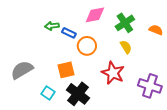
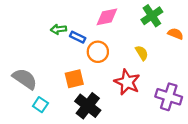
green cross: (125, 23) -> (152, 16), moved
gray semicircle: (22, 70) -> (25, 79), turned 65
cyan square: (48, 93) -> (40, 105), moved

